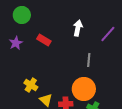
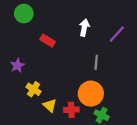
purple star: (16, 43) -> (17, 65), moved

